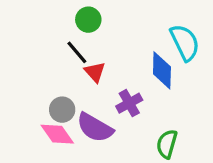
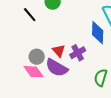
black line: (77, 52) -> (30, 15), moved
red triangle: (95, 72) -> (59, 51), moved

